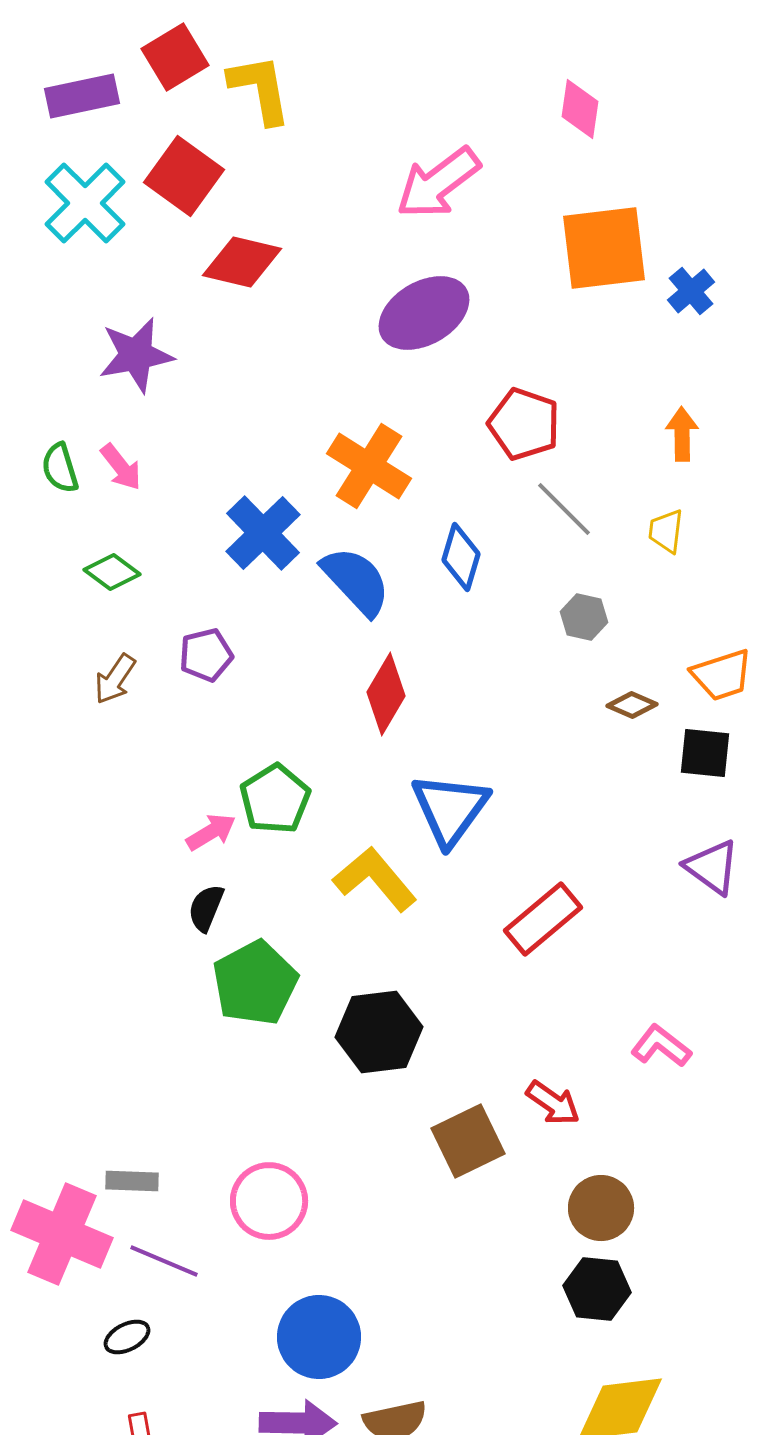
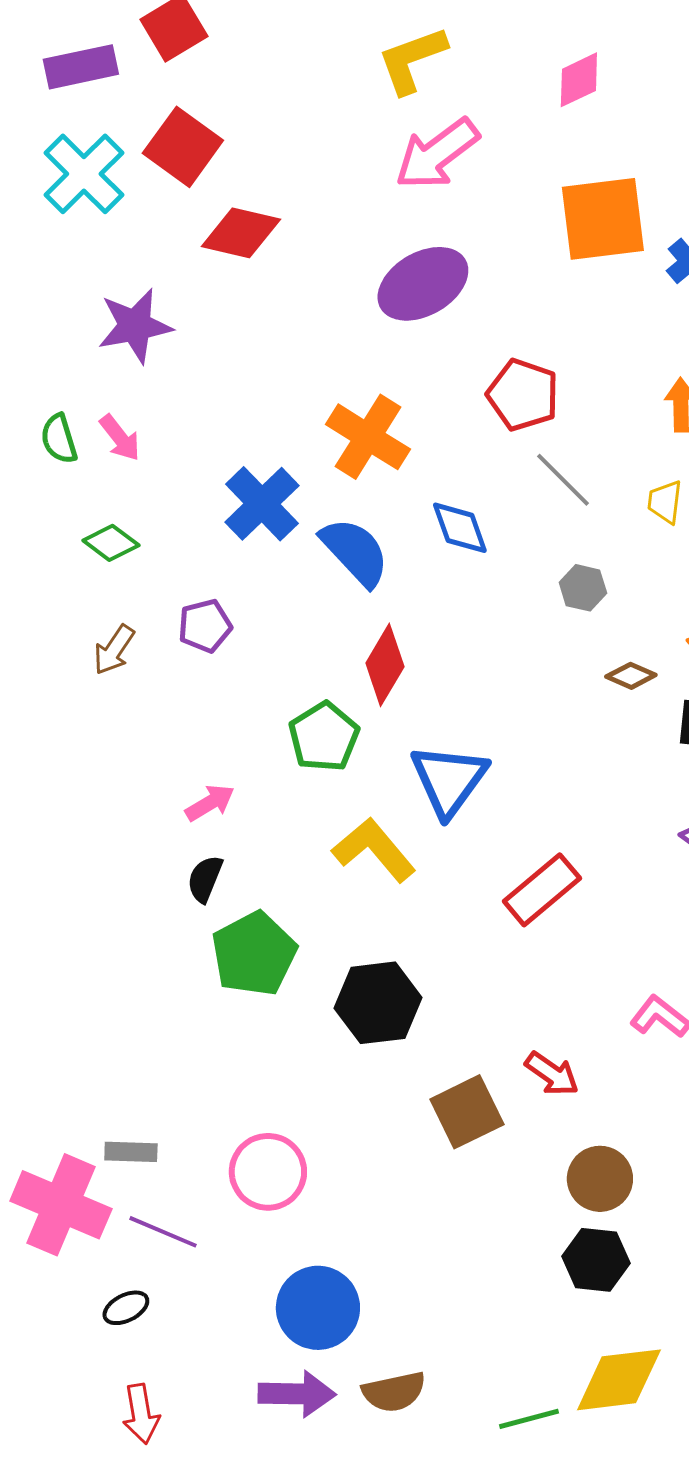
yellow L-shape: (260, 89) -> (412, 60), moved, turned -100
pink diamond: (580, 109) -> (579, 80), turned 56
blue diamond: (461, 557) -> (460, 528), turned -36
green pentagon: (275, 799) -> (324, 737), moved

